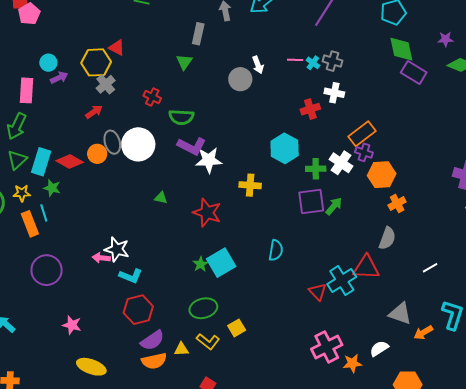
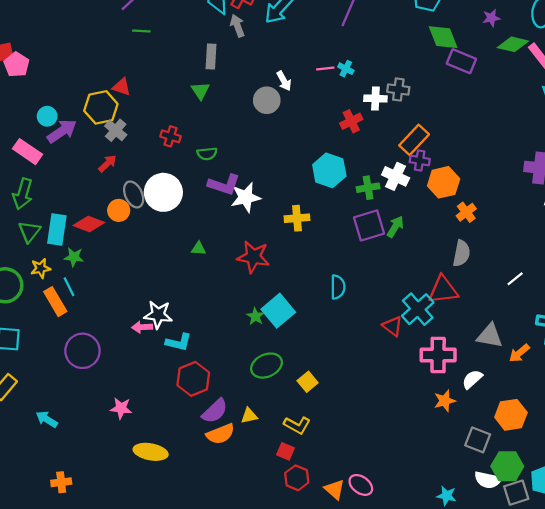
gray cross: (332, 61) -> (398, 89), moved
purple arrow: (59, 78) -> (62, 131), size x1.5
pink rectangle: (27, 90) -> (27, 152), turned -50
green semicircle: (181, 117) -> (207, 154), size x0.7
yellow L-shape: (208, 341) -> (297, 425), moved
pink cross: (327, 347) -> (438, 355), moved, turned 36

